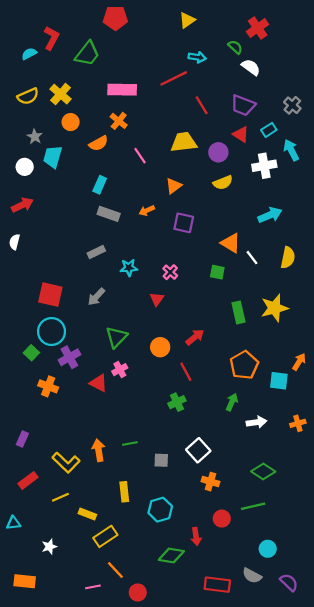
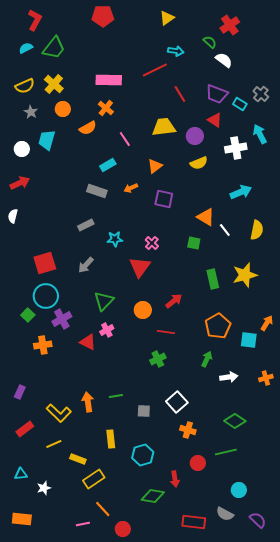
red L-shape: (52, 38) -> (35, 20), moved
green trapezoid: (87, 54) -> (54, 48), moved
cyan rectangle: (269, 130) -> (240, 104), moved, turned 64
gray star: (35, 137) -> (31, 112), moved
cyan rectangle: (100, 185) -> (108, 165), moved, turned 35
red square: (50, 295) -> (45, 263), turned -30
red triangle: (157, 299) -> (140, 267), size x1.6
red line: (186, 372) -> (166, 332), turned -54
orange cross: (48, 386) -> (43, 345), turned -30
cyan triangle: (13, 523) -> (21, 474), moved

